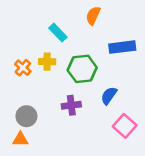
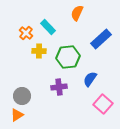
blue rectangle: (122, 47) -> (101, 39), turned -35
orange cross: (23, 68) -> (26, 33), moved
orange triangle: (20, 139) -> (17, 115), turned -32

